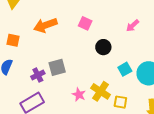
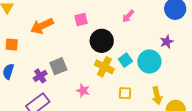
pink square: (85, 23) -> (81, 20), turned -32
black circle: (103, 47) -> (102, 41), size x1.5
yellow cross: (101, 91) -> (104, 67), moved

